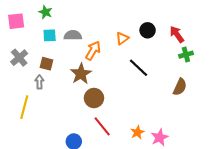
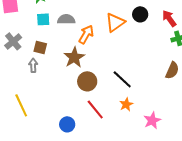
orange triangle: (122, 38) -> (115, 22), size x1.5
black line: (138, 68) -> (122, 79), moved
yellow line: (24, 107) -> (21, 105), moved, turned -40
orange star: (137, 132) -> (126, 104), moved

